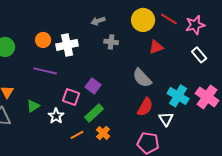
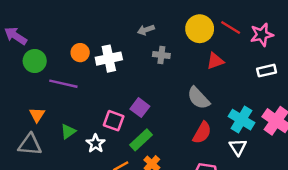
white rectangle: (199, 55) -> (267, 71), turned -63
purple line: (45, 71) -> (63, 84), moved
white triangle: (166, 119) -> (238, 147), moved

